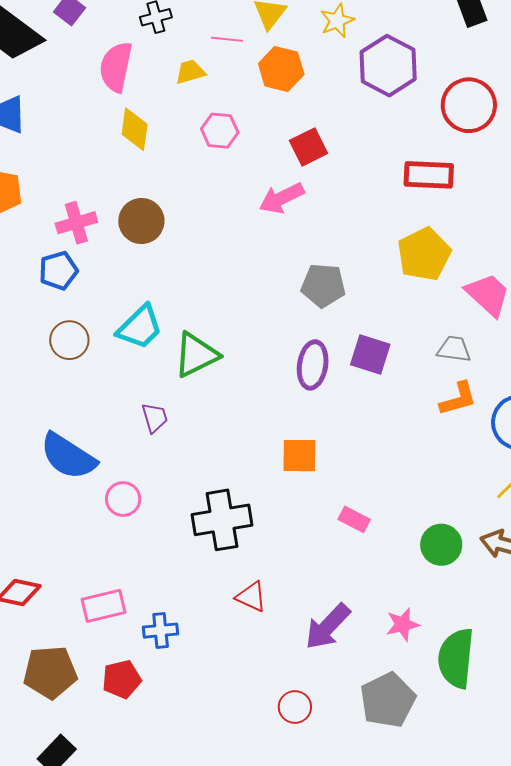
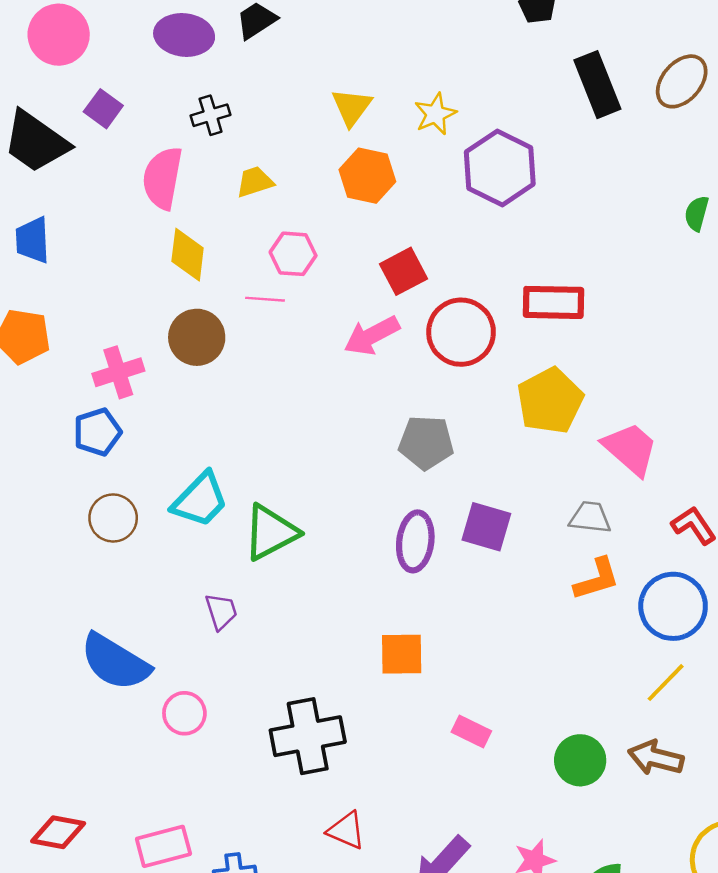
pink line: (227, 39) -> (265, 299), moved
red circle: (469, 105) -> (461, 332), moved
brown circle: (141, 221) -> (197, 337), moved

